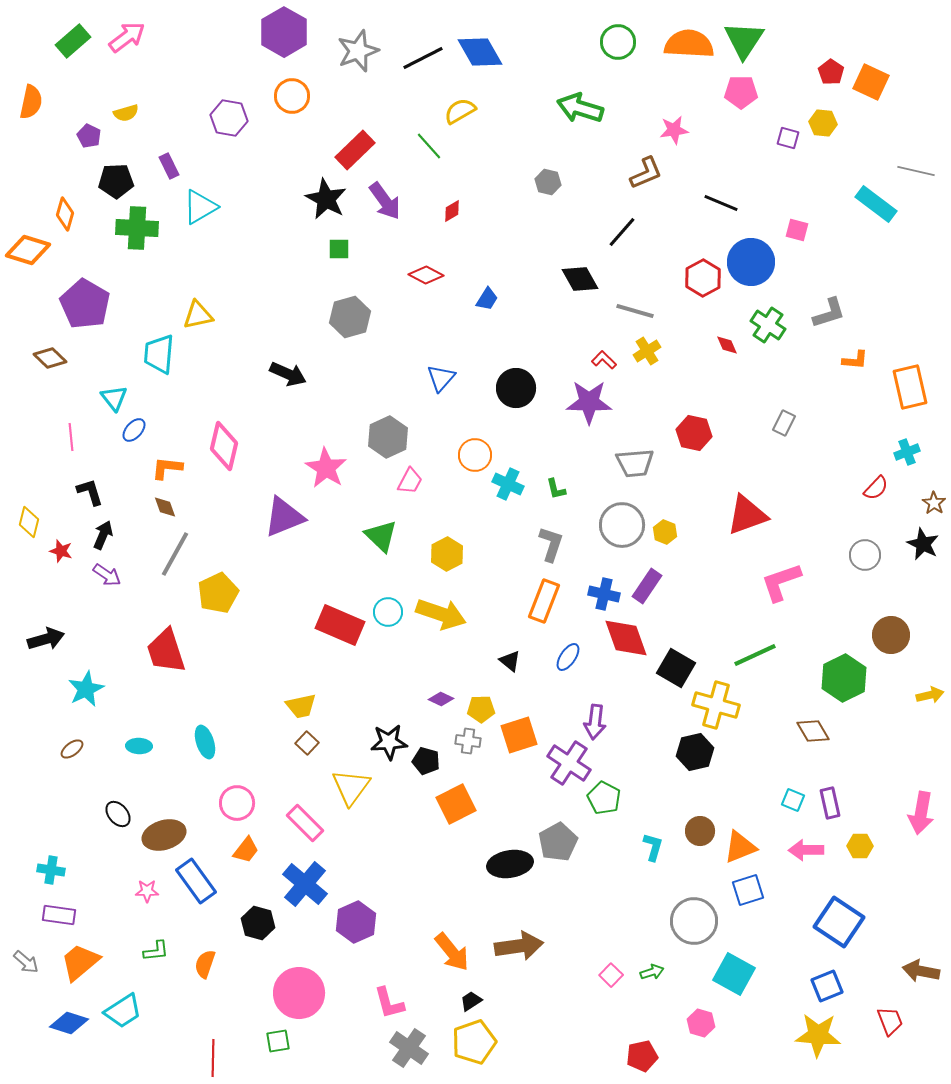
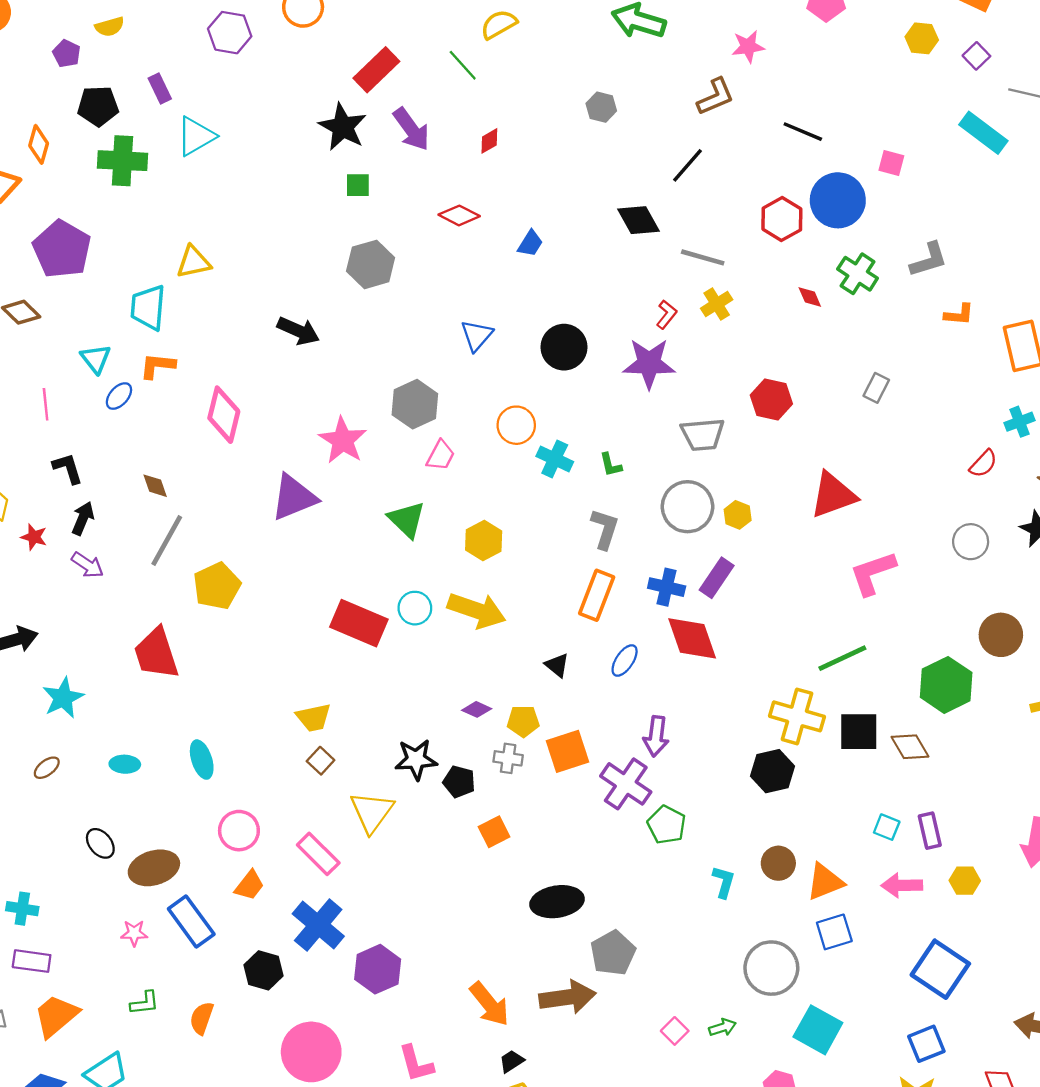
purple square: (788, 138) -> (976, 56), moved, turned 30
red L-shape: (604, 360) -> (667, 314), turned 85
orange L-shape: (167, 468) -> (157, 366), moved
black square: (676, 668) -> (859, 732), moved, turned -30
orange square: (456, 804) -> (494, 832), size x0.7
gray pentagon: (558, 842) -> (613, 953), moved

